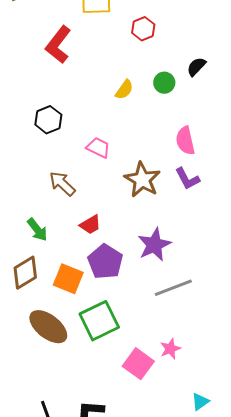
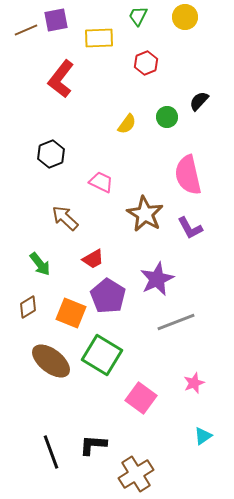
pink semicircle: (185, 141) -> (188, 175), size x1.4
purple L-shape: (187, 179) -> (190, 228), moved
brown diamond: (25, 273) -> (28, 307), size x0.7
green square: (99, 321) -> (102, 355), turned -33
pink star: (170, 349) -> (194, 383), moved

